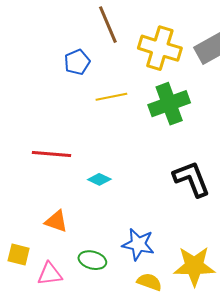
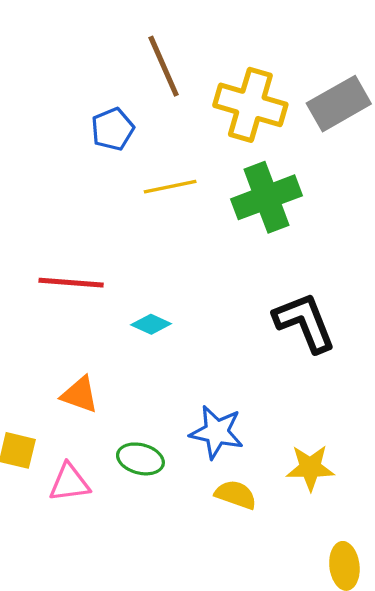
yellow star: (194, 266) -> (310, 468), size x0.7

